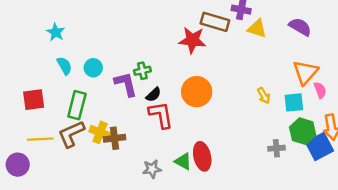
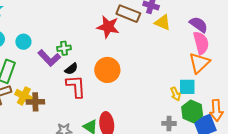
purple L-shape: (126, 84) -> (49, 58), turned 145
pink semicircle: (320, 90) -> (201, 43), moved, size x1.6
yellow arrow: (264, 96) -> (176, 94), moved

